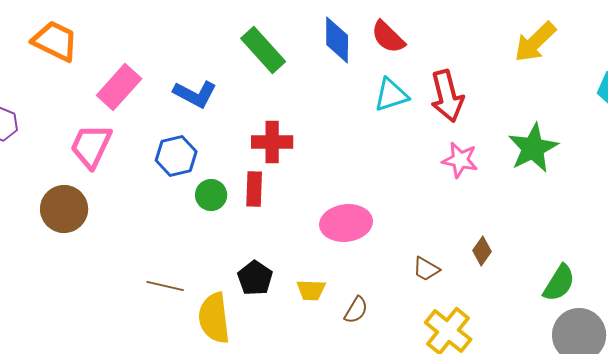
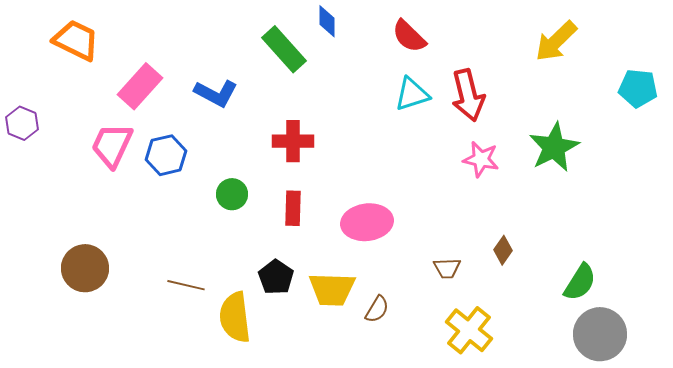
blue diamond: (337, 40) -> (327, 21), moved, size x0.7
blue hexagon: (176, 156) -> (166, 155), moved
red rectangle: (254, 189) -> (293, 208), moved
brown circle: (64, 209) -> (85, 268), moved
brown trapezoid: (426, 269) -> (447, 268), turned -32
yellow trapezoid: (311, 290) -> (332, 289), size x1.6

